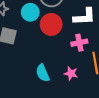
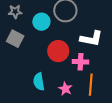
red circle: (51, 24) -> (58, 51), moved

